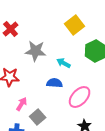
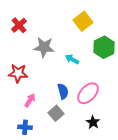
blue semicircle: (55, 83) -> (63, 91), moved, turned 70
gray square: (38, 117) -> (56, 113), moved

